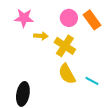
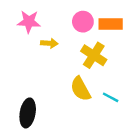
orange rectangle: (92, 20) -> (111, 24), turned -54
yellow cross: (65, 46) -> (94, 55), moved

